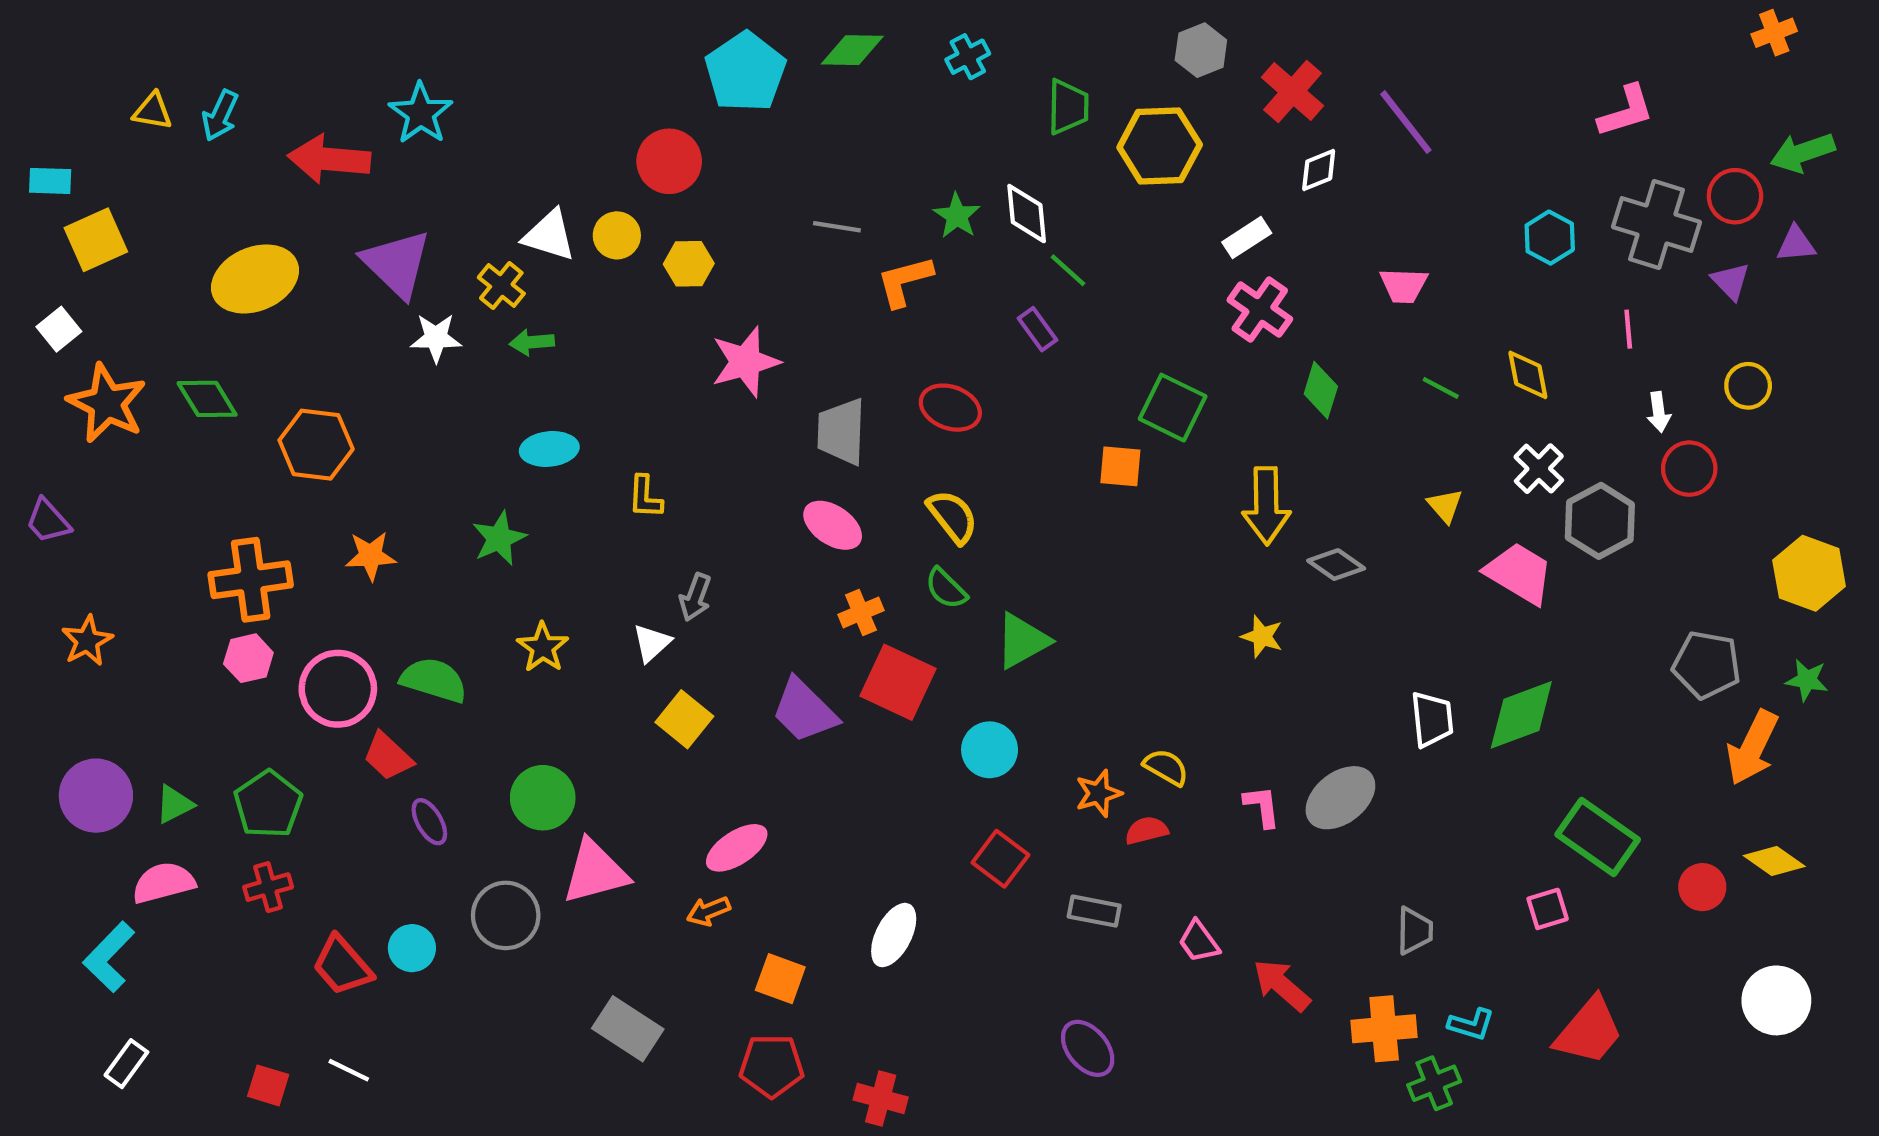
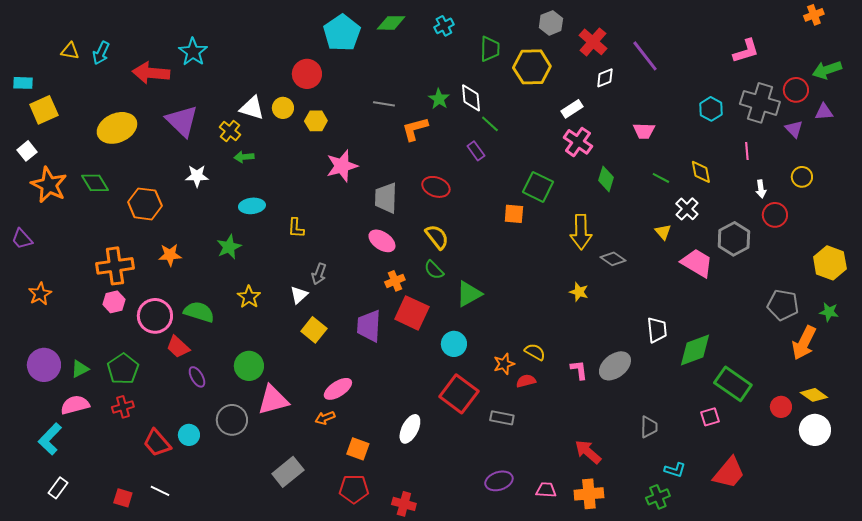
white star: (436, 338) -> (197, 176), moved
white cross: (1539, 469) -> (687, 209), moved
purple trapezoid: (804, 711) -> (369, 326), turned 48
green diamond: (1521, 715) -> (695, 350), moved
red square: (1000, 859) -> (459, 394), size x1.5
pink trapezoid: (1199, 942) -> (546, 490), moved, turned 130
white circle: (1776, 1000) -> (815, 430), moved
gray rectangle: (628, 1029) -> (288, 472), turned -72
orange cross: (1384, 1029) -> (589, 494), moved
purple ellipse: (1088, 1048) -> (499, 481), turned -68

